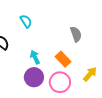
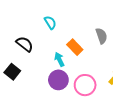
orange rectangle: (63, 59) -> (75, 47), moved

